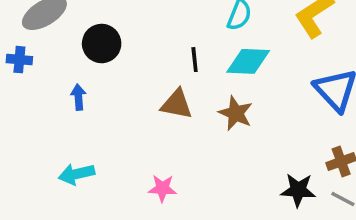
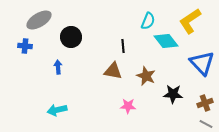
cyan diamond: (248, 61) -> (166, 41), moved, turned 50
pink star: (162, 188) -> (128, 106), moved
black star: (298, 190) -> (173, 94), moved

